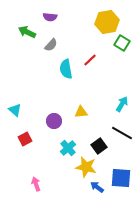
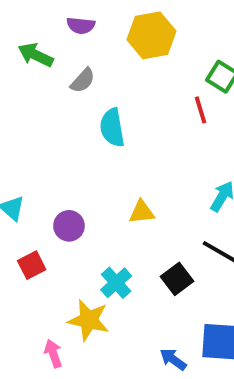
yellow hexagon: (107, 22) -> (151, 35), moved
red line: (90, 60) -> (201, 110), moved, turned -64
purple circle: (54, 121) -> (69, 226), moved
yellow star: (86, 167) -> (89, 320), moved

